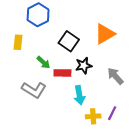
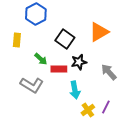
yellow cross: (93, 116) -> (88, 110), turned -32

